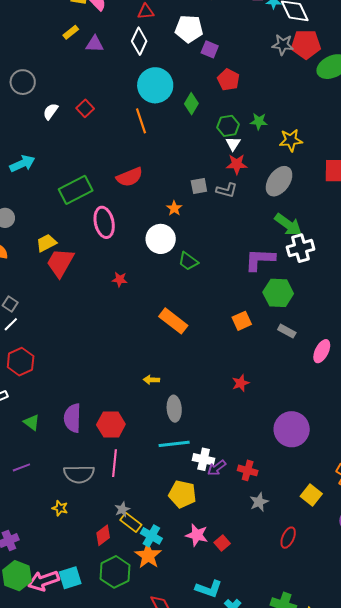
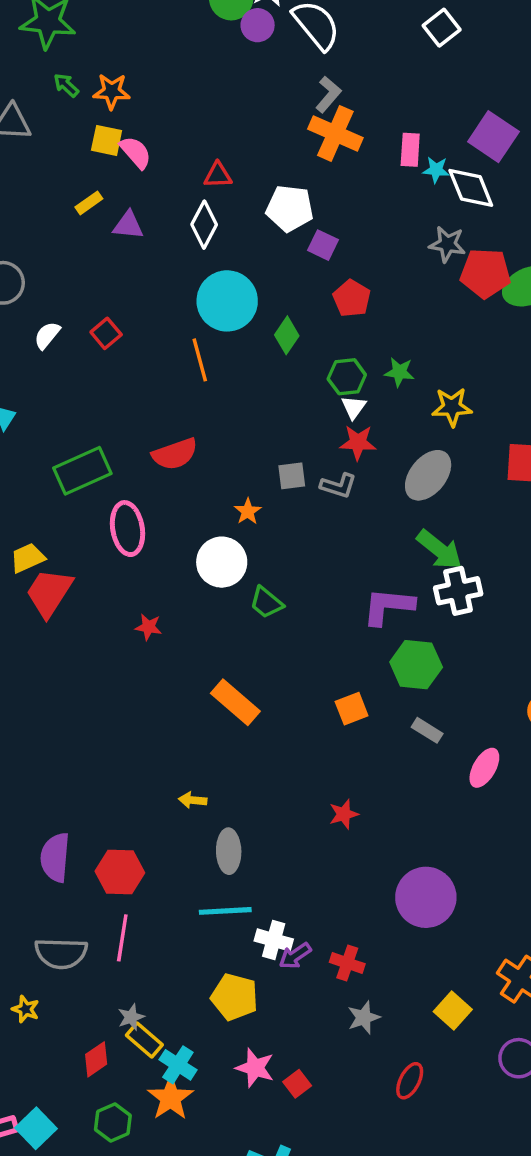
red pentagon: (306, 44) -> (485, 273), moved
green hexagon: (115, 572) -> (113, 1123), size x0.7
cyan square: (70, 578) -> (36, 1128), turned -30

